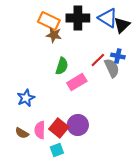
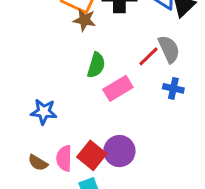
blue cross: (118, 56) -> (173, 88), moved
gray semicircle: (112, 68) -> (169, 49), moved
blue star: (26, 98) -> (44, 112), turned 30

